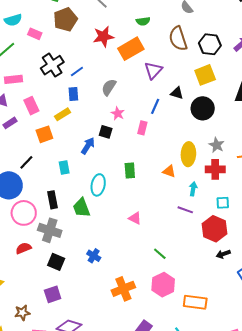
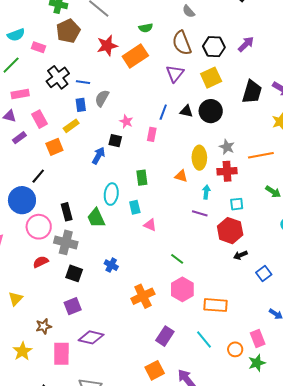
purple triangle: (153, 70) -> (175, 74), moved
blue line: (77, 72) -> (83, 82), turned 48
gray semicircle: (109, 87) -> (102, 98), moved
black triangle: (177, 93) -> (186, 111), moved
cyan rectangle: (64, 167) -> (135, 207), moved

